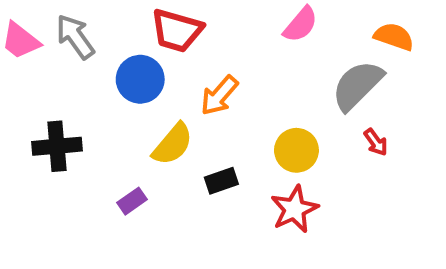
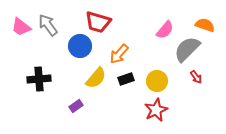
pink semicircle: (301, 24) -> (165, 30), moved
black rectangle: (221, 181) -> (126, 79), moved

